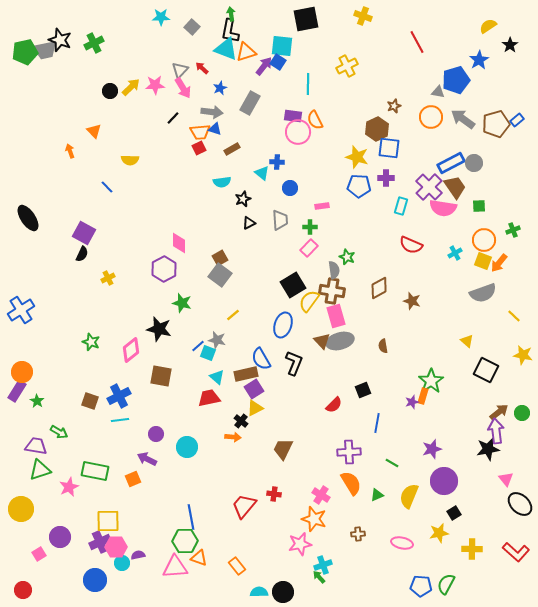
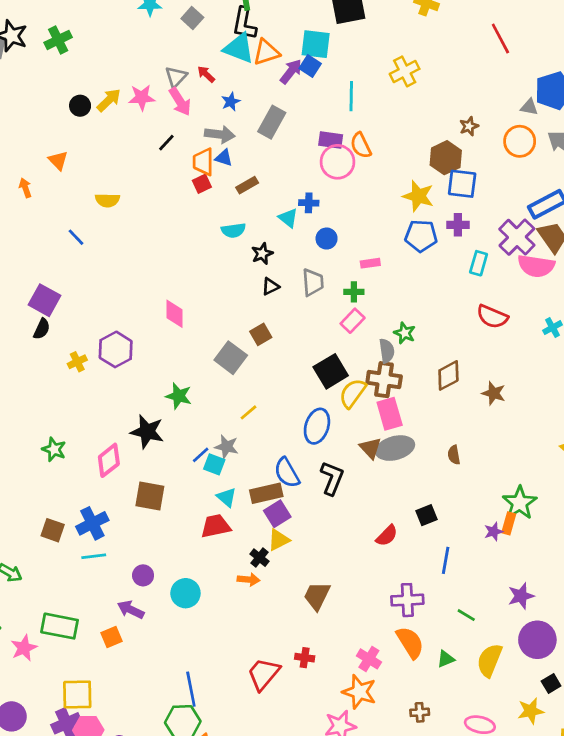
orange trapezoid: (200, 132) -> (203, 162), turned 95
brown square: (220, 258) -> (261, 334), moved
purple hexagon: (164, 269) -> (116, 349), moved

